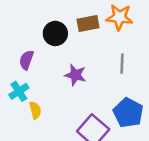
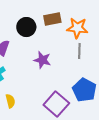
orange star: (119, 17) -> (77, 28), moved
yellow semicircle: (35, 110) -> (10, 101), moved

